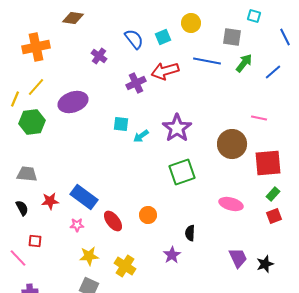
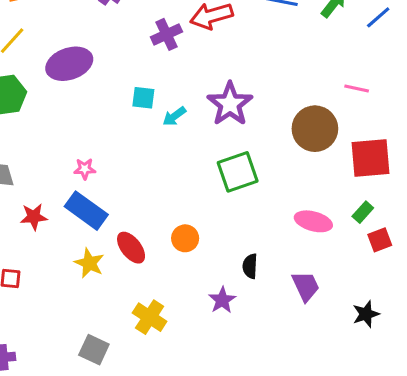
green rectangle: (273, 194) -> (363, 212), moved
pink star: (77, 225) -> (85, 169), moved
yellow star: (89, 256) -> (89, 263), moved, turned 30
purple trapezoid: (238, 258) -> (306, 286), moved

